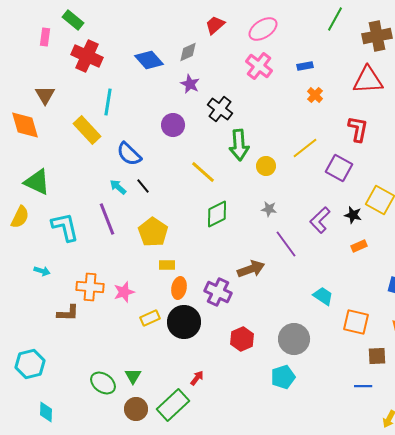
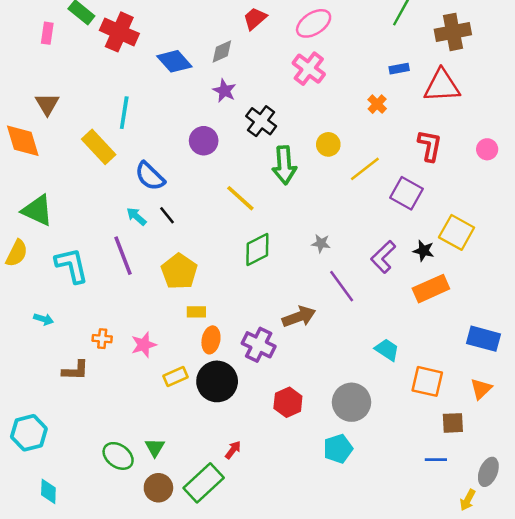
red cross: (87, 56) -> (119, 32), moved
blue rectangle: (305, 66) -> (399, 69), moved
yellow circle: (266, 166) -> (328, 144), moved
orange rectangle: (359, 246) -> (431, 289), size x1.8
orange cross: (90, 287) -> (102, 339), size x0.6

